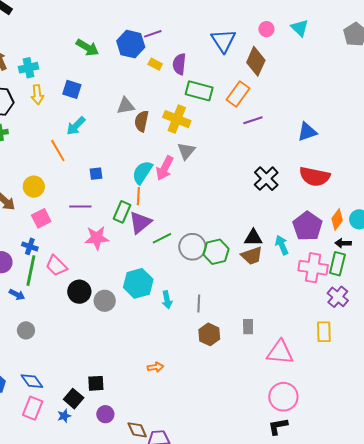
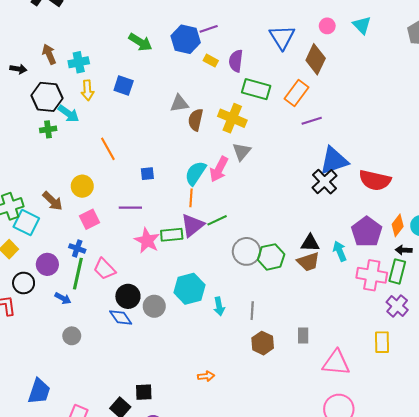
cyan arrow: (76, 126) -> (68, 114), moved, turned -100
blue triangle: (307, 132) -> (334, 161), moved, size x1.4
green rectangle: (122, 212) -> (172, 235), moved, turned 60
pink star: (97, 238) -> (147, 241), turned 30
green line: (162, 238) -> (217, 220), moved
blue diamond: (32, 381) -> (121, 318), moved

